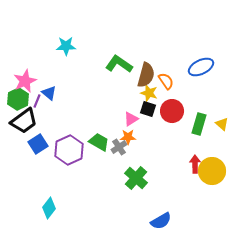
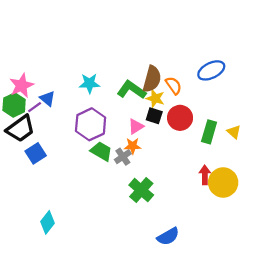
cyan star: (66, 46) -> (89, 83), moved
green L-shape: (119, 64) -> (132, 90), moved
purple line: (37, 101) -> (35, 107), turned 32
purple hexagon: (69, 150) -> (91, 124), moved

